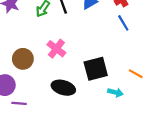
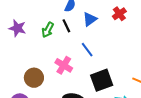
blue line: (123, 23) -> (87, 50), moved

